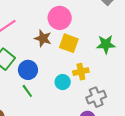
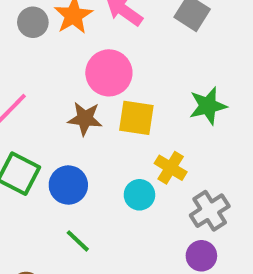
yellow cross: (81, 72) -> (171, 168), turned -35
green line: (27, 91) -> (78, 241), moved

